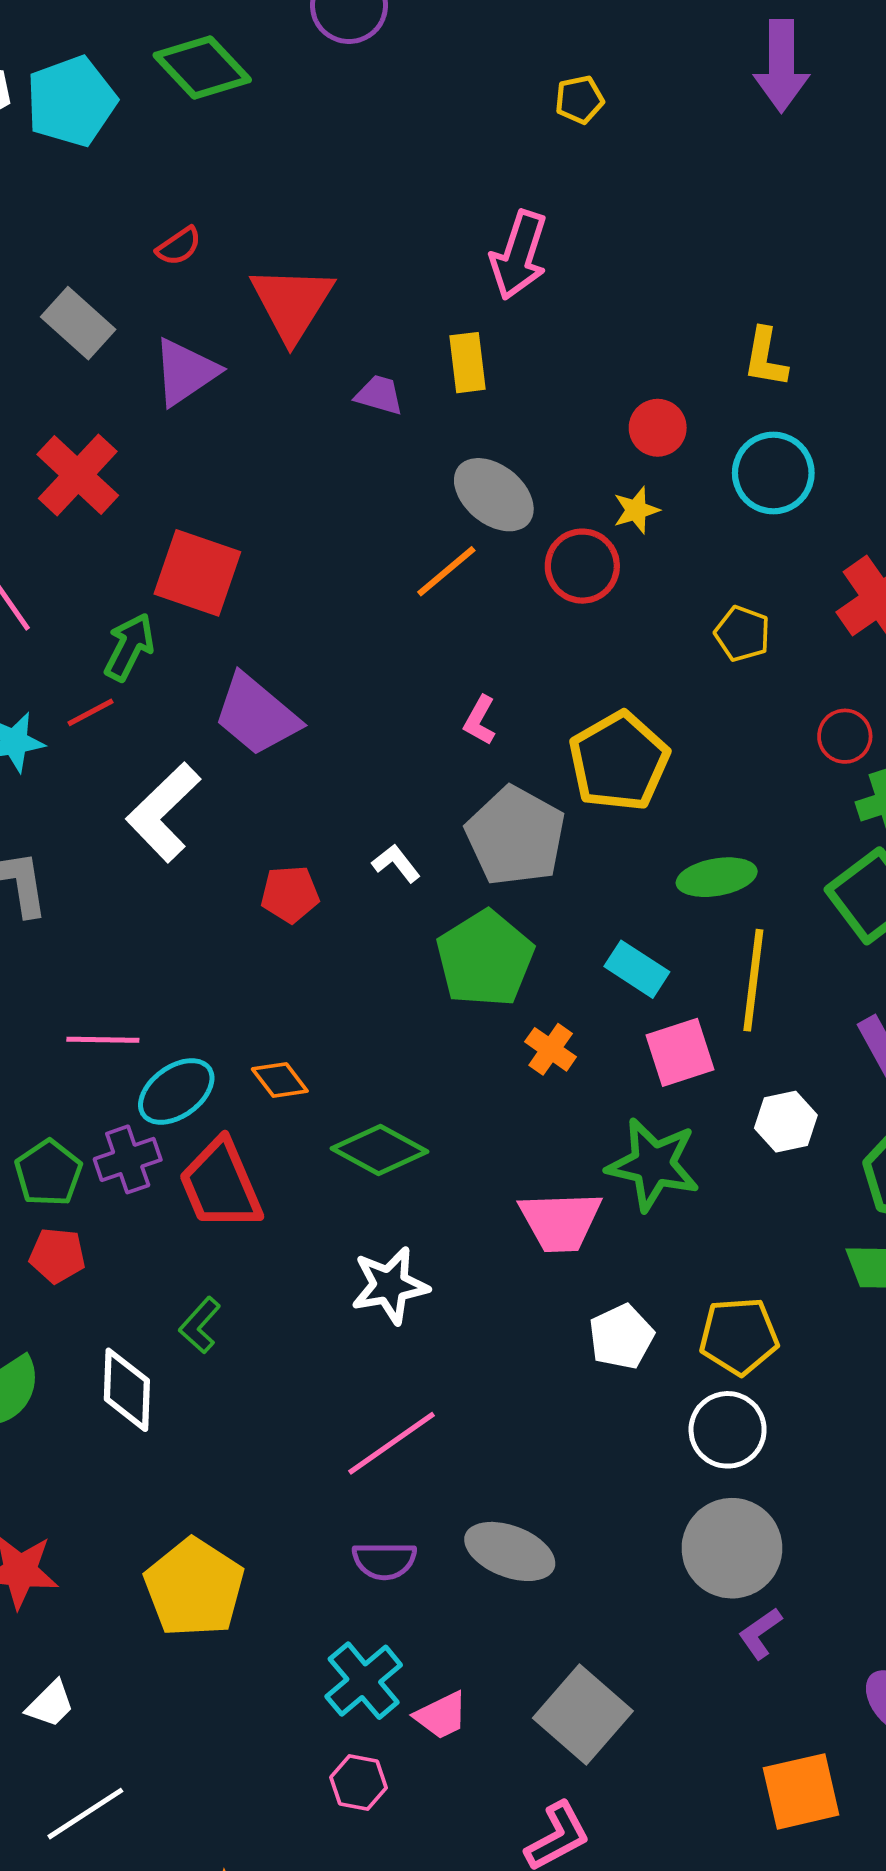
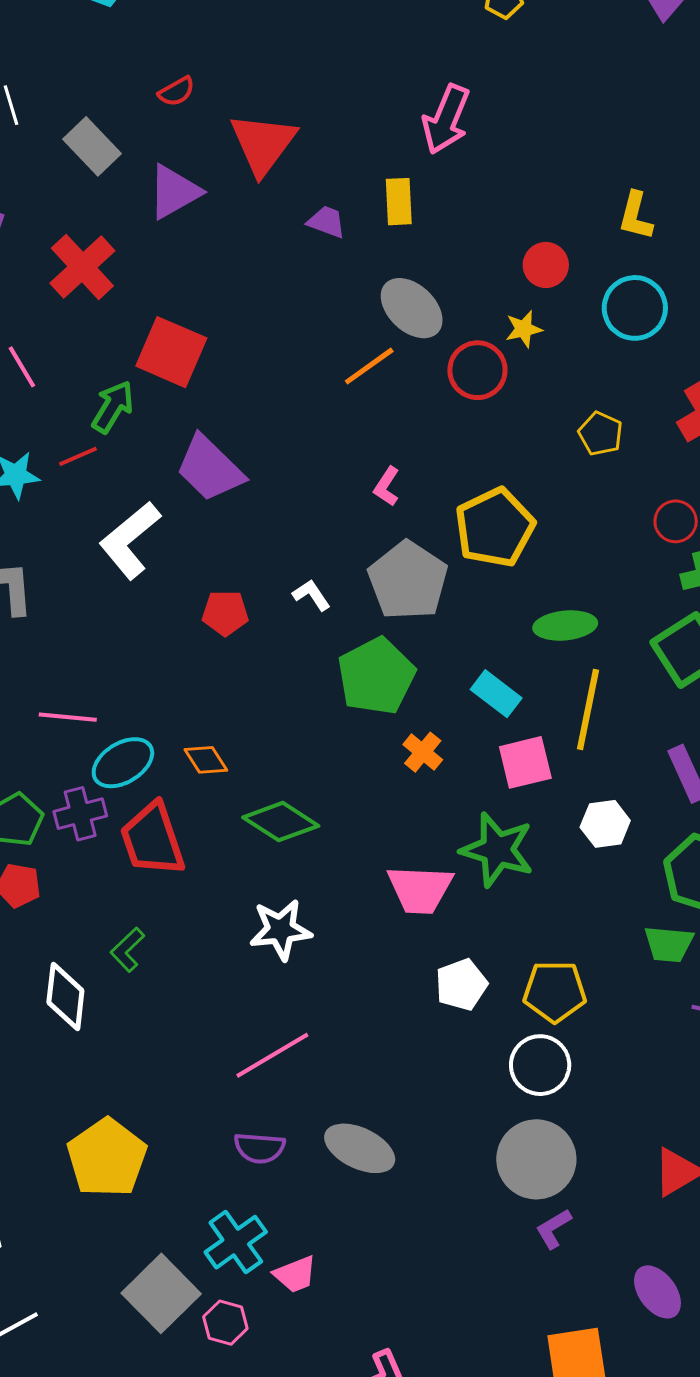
gray square: (583, 1715) -> (161, 1293), moved

